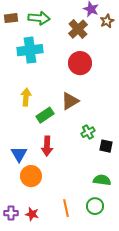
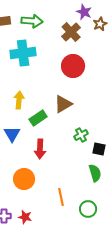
blue triangle: (19, 154) -> (12, 134), moved
green semicircle: (102, 180) -> (95, 173), moved, turned 66
orange line: (66, 208) -> (61, 197), moved

